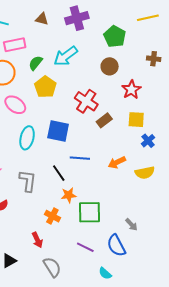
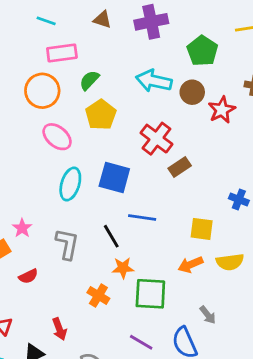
cyan arrow: (66, 56) -> (154, 81), moved, turned 45
red star: (131, 90) -> (222, 110), moved
yellow square: (136, 120) -> (202, 229), moved
blue cross: (148, 141) -> (239, 199), turned -32
orange arrow: (117, 162) -> (190, 265), moved
yellow semicircle: (145, 173) -> (230, 262), moved
red arrow: (37, 240) -> (59, 329), moved

